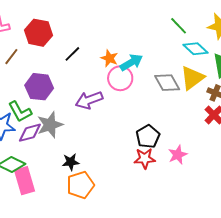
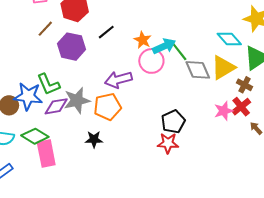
green line: (179, 26) -> (180, 52), moved
purple hexagon: (39, 87) -> (72, 47), moved
pink star: (178, 155) -> (224, 111), moved
orange pentagon: (80, 185) -> (107, 107), moved

